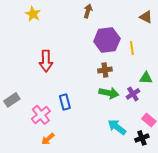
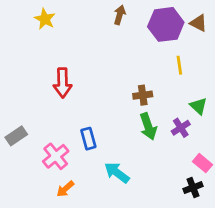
purple hexagon: (107, 40) -> (166, 24), moved
green triangle: (146, 78) -> (198, 106), turned 40
green arrow: (109, 93) -> (148, 126), turned 60
cyan arrow: (117, 127) -> (117, 173), moved

